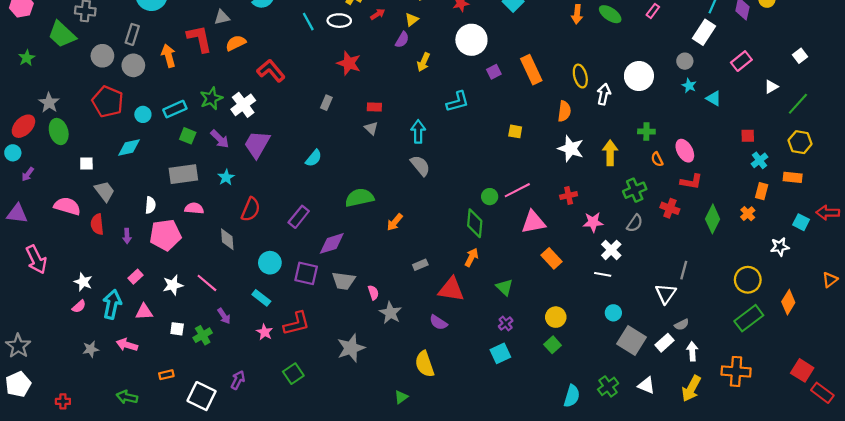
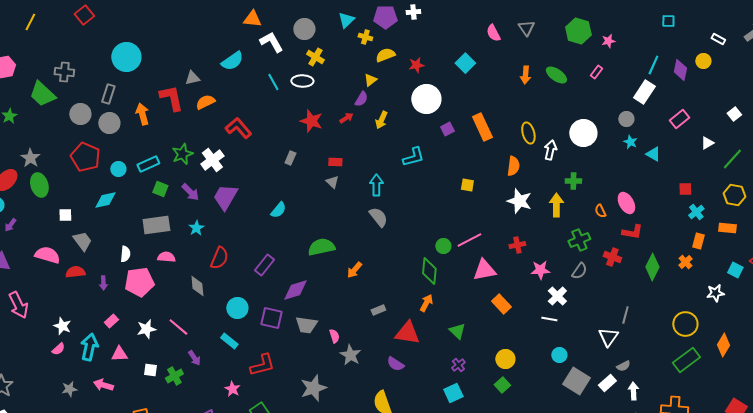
red arrow: (378, 14) -> (346, 118), moved
green cross: (646, 131) -> (573, 181), moved
red semicircle: (97, 224) -> (75, 272), turned 90
pink star: (265, 332) -> (232, 389), moved

